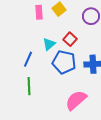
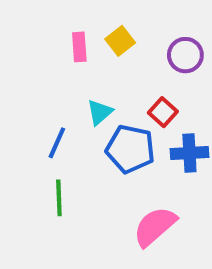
red square: (70, 39) -> (163, 112), moved

